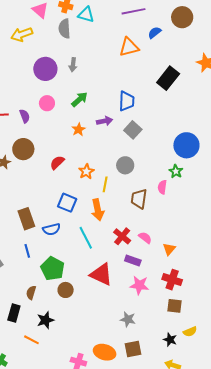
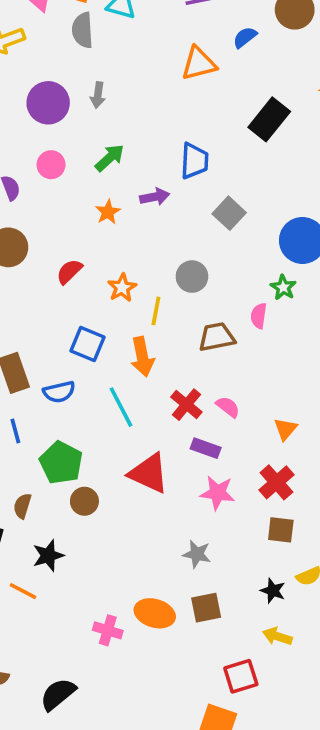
gray square: (133, 130) -> (229, 213), moved
brown trapezoid: (139, 199) -> (217, 337), turned 70
orange triangle: (169, 249) -> (285, 429), moved
red cross: (172, 280) -> (276, 482), turned 30

